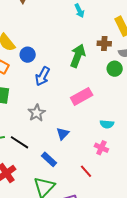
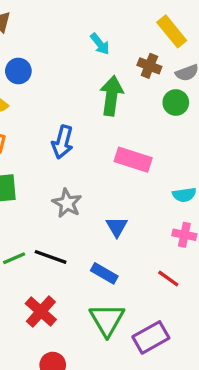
cyan arrow: (79, 11) -> (100, 44), moved
brown cross: (104, 43) -> (149, 66), turned 32
blue circle: (28, 55) -> (18, 71), moved
pink rectangle: (82, 96) -> (133, 160), turned 60

